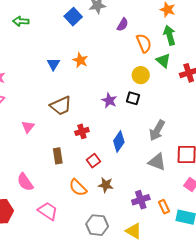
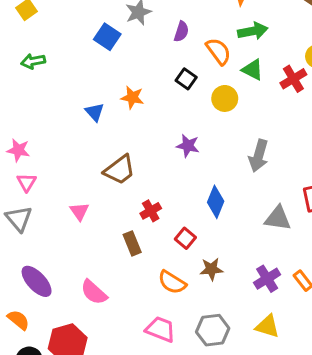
green arrow: (169, 35) -> (253, 31), turned 108
black square: (133, 98) -> (186, 79), moved, turned 32
gray arrow: (157, 130) -> (259, 156), moved
red cross: (82, 131) -> (151, 211), moved
pink trapezoid: (48, 211) -> (160, 329), moved

